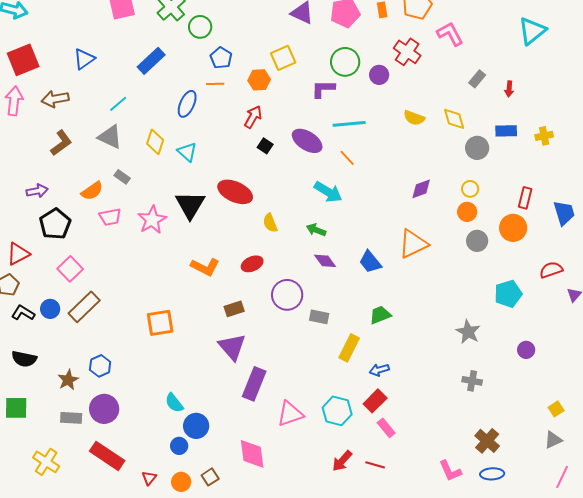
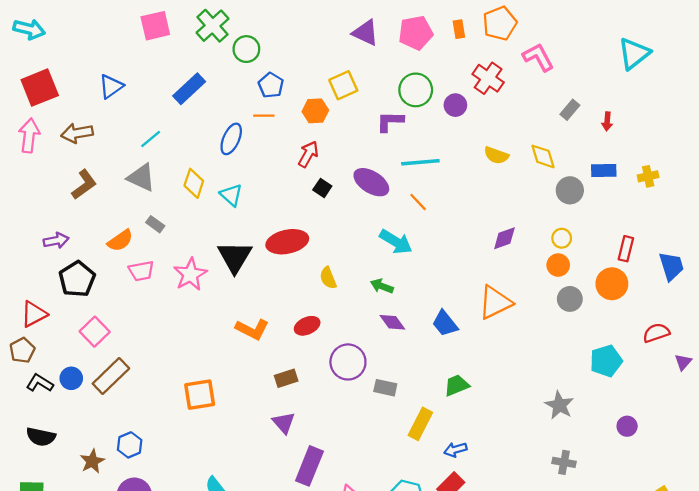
red ellipse: (235, 192) -> (287, 242), turned -36
purple triangle: (232, 347) -> (284, 423), size x0.7

